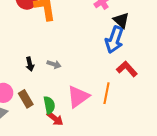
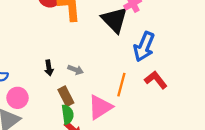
black triangle: (121, 20) -> (115, 20), moved, size x1.5
orange line: (107, 93) -> (121, 85), moved
brown rectangle: (26, 99) -> (66, 96), moved

